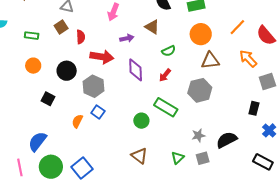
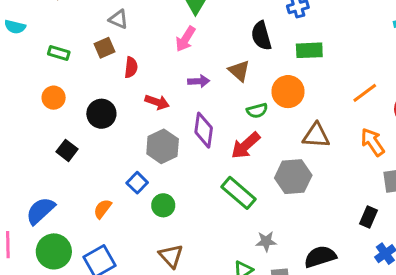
orange circle: (201, 34) -> (288, 92), moved
red arrow: (102, 57) -> (157, 102), size x0.7
red arrow: (165, 75) -> (246, 145), size x1.5
gray hexagon: (93, 86) -> (163, 146), moved
orange semicircle: (77, 121) -> (103, 209), moved
green circle: (141, 121) -> (163, 205), moved
gray star: (198, 135) -> (266, 241), moved
brown triangle: (139, 156) -> (171, 256), moved

